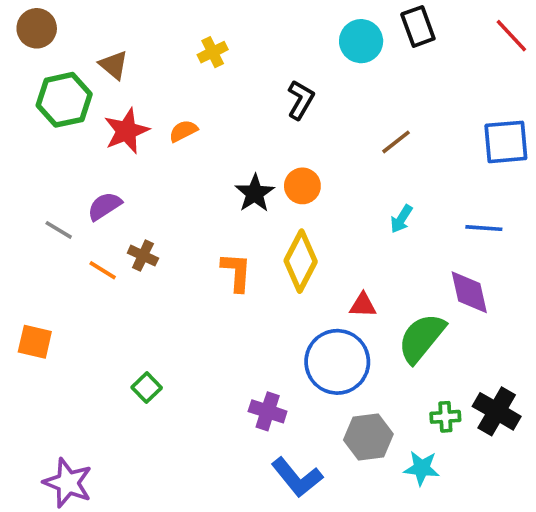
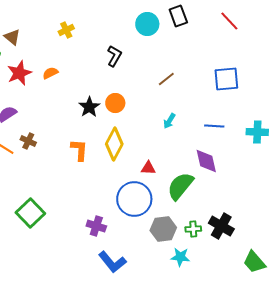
green square: (147, 388) -> (30, 213), size x1.8
gray hexagon: (368, 437) -> (163, 229), moved

